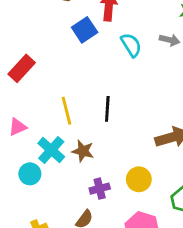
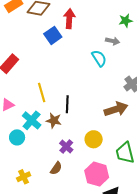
cyan semicircle: (131, 45) -> (99, 58), moved
black line: (107, 109) -> (67, 104), moved
purple cross: (100, 189) -> (66, 146), turned -32

